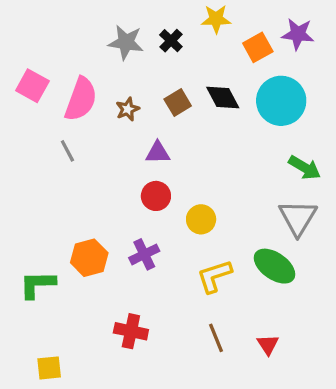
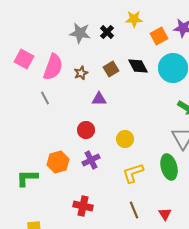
red circle: (156, 196) -> (86, 130), moved
green ellipse: (275, 266) -> (169, 167), turned 40

